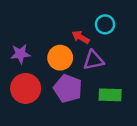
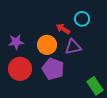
green rectangle: (110, 95) -> (95, 86), moved, turned 54

